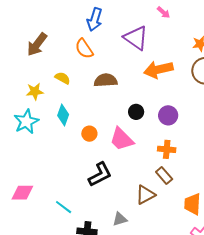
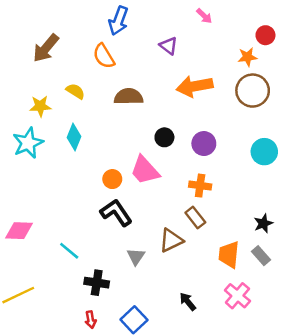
purple triangle: (136, 38) -> (169, 46), size x0.6
orange circle: (89, 134) -> (112, 179), moved
black L-shape: (100, 174) -> (116, 213), turned -100
gray triangle: (120, 219) -> (136, 257), moved, turned -42

